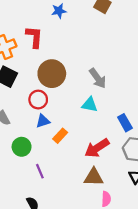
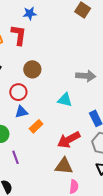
blue star: (59, 11) -> (30, 13), moved
brown circle: (52, 74) -> (32, 69), size x0.7
gray arrow: (98, 78) -> (86, 76), moved, turned -54

